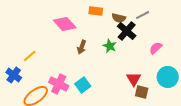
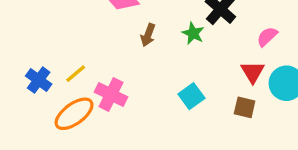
yellow line: (30, 56) -> (76, 74), moved
red triangle: (134, 79) -> (253, 72), moved
cyan square: (83, 85) -> (191, 96), moved

